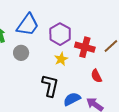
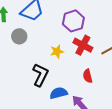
purple hexagon: (60, 34) -> (73, 21), moved

